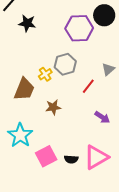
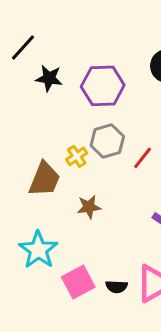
purple hexagon: (79, 28) -> (103, 86), moved
red line: (88, 86) -> (143, 158), moved

